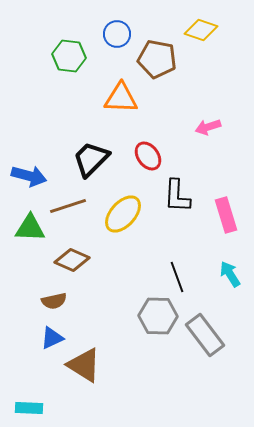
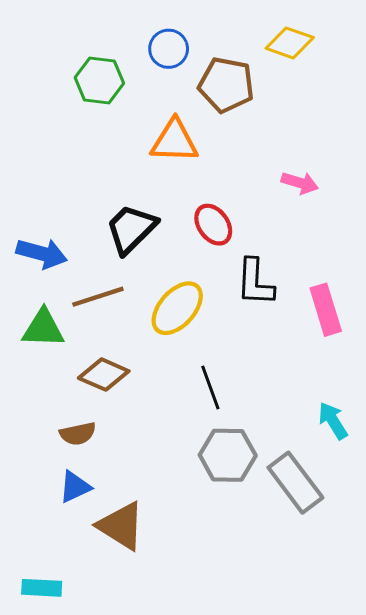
pink arrow: (208, 127) -> (300, 183), turned -145
cyan arrow: (230, 274) -> (333, 421), moved
black line: (177, 277) -> (210, 388), moved

